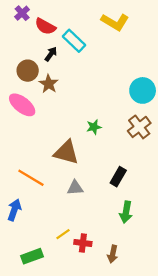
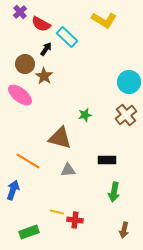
black rectangle: (118, 177) -> (107, 160), turned 60
yellow line: (63, 234) -> (57, 212), turned 48
brown arrow: (113, 254) -> (124, 230), moved

